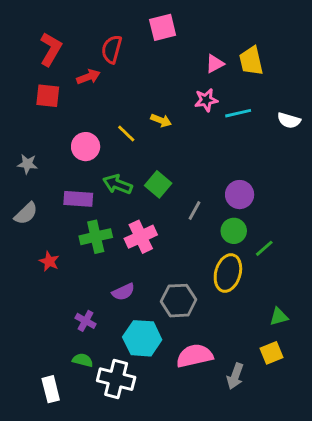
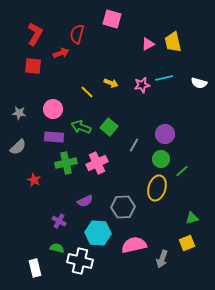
pink square: (163, 27) -> (112, 19), turned 30
pink star: (206, 100) -> (142, 85), moved
pink circle: (86, 147) -> (53, 109), moved

